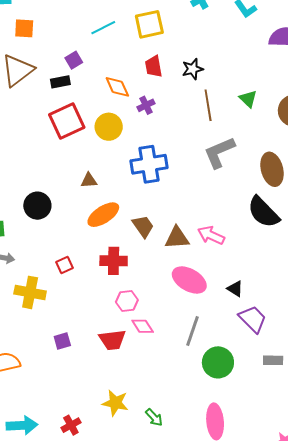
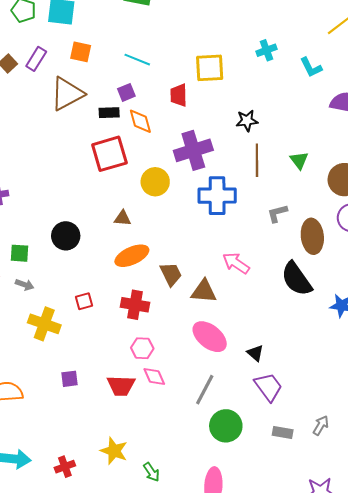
cyan line: (103, 28) -> (137, 60), moved, turned 40
red trapezoid: (154, 66) -> (179, 95), moved
orange diamond: (117, 87) -> (140, 121), moved
purple cross: (146, 105) -> (193, 150), size x2.0
yellow circle: (109, 127) -> (155, 182), moved
gray L-shape: (219, 152) -> (277, 213), moved, size x0.6
blue cross: (149, 164) -> (217, 196), moved
pink arrow: (211, 235) -> (236, 263), moved

